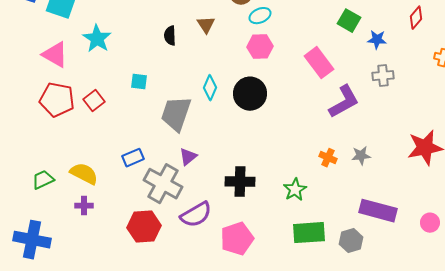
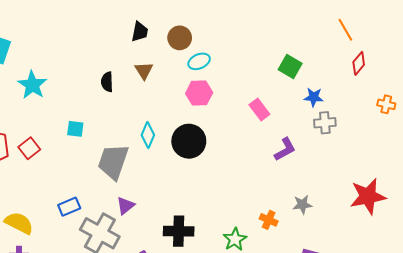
blue star: (377, 40) -> (314, 97), moved
pink rectangle: (319, 63) -> (259, 109), size x0.7
purple L-shape: (344, 102) -> (285, 149), size x0.7
orange cross: (328, 158) -> (269, 220), moved

